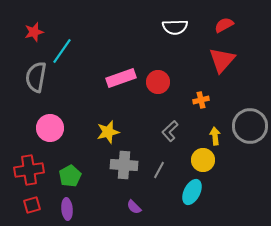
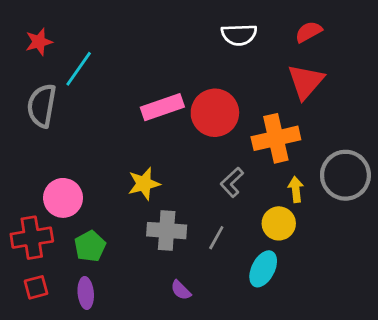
red circle: (158, 82) -> (215, 113), size x1.4
orange cross: (201, 100) -> (276, 138), size x2.0
pink circle: (50, 128) -> (63, 198), moved

